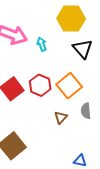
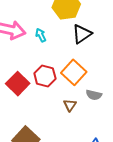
black triangle: (83, 49) -> (82, 34), turned 45
gray semicircle: (86, 111) -> (94, 95), turned -63

